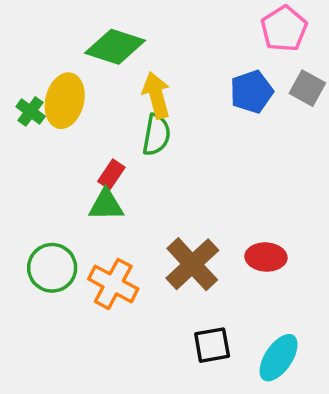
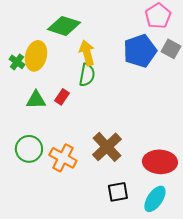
blue pentagon: (252, 92) -> (140, 51), size x1.4
green triangle: (106, 205) -> (36, 100), moved
red ellipse: (266, 257) -> (160, 162), moved, size x1.5

